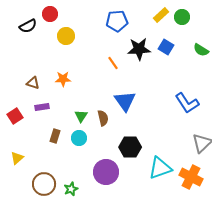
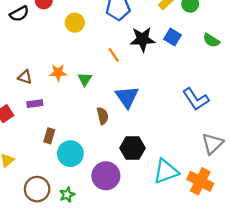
yellow circle: (66, 36) -> (75, 23), moved
green triangle: (81, 116) -> (85, 79), moved
cyan circle: (79, 138) -> (70, 154), moved, size x1.5

